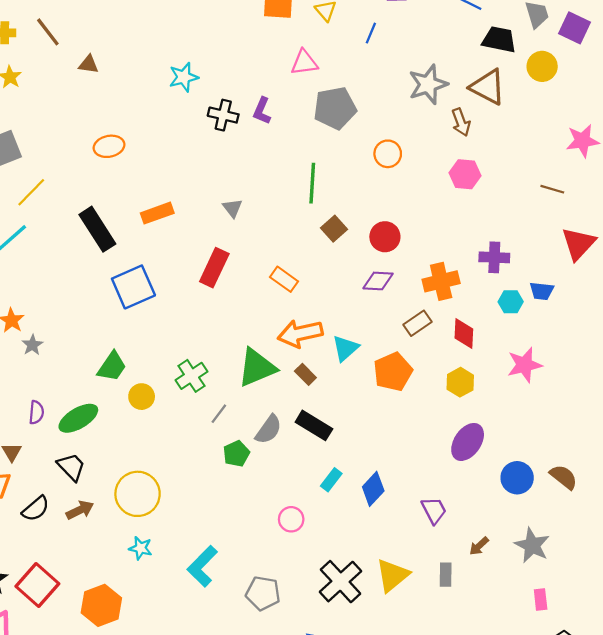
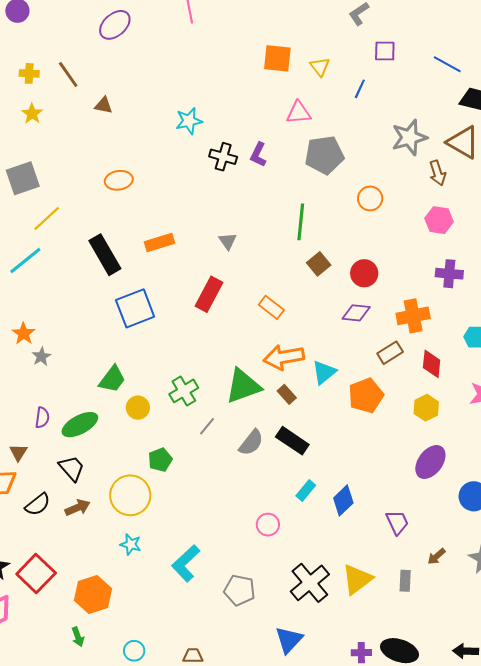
purple cross: (494, 257) -> (449, 274), moved
green pentagon: (236, 454) -> (160, 460), moved

